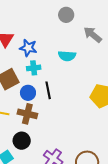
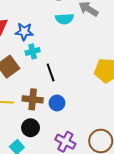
cyan semicircle: (67, 56) -> (65, 19), moved
blue circle: (28, 93) -> (57, 103), moved

